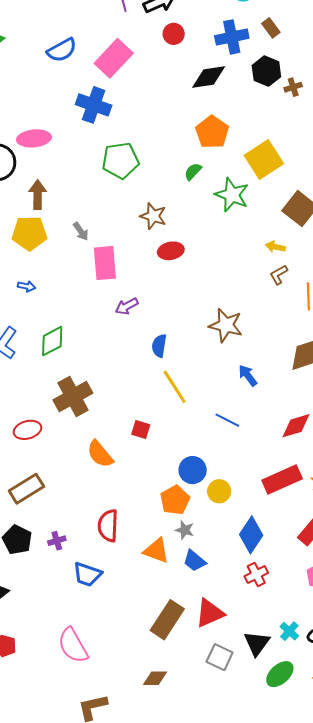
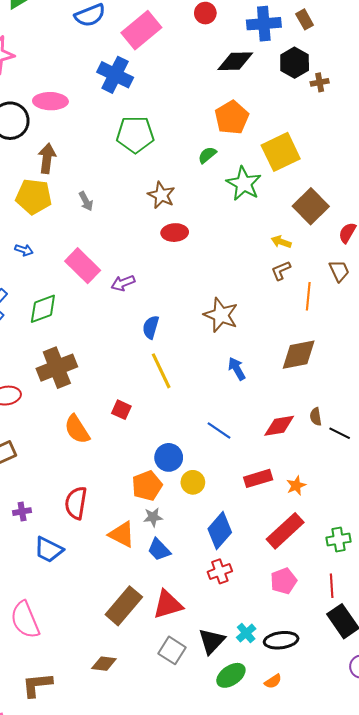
pink rectangle: (105, 263) -> (83, 266), moved, turned -48
blue line: (227, 420) -> (219, 430), moved
red rectangle: (282, 479) -> (258, 478), size x0.7
gray star: (185, 530) -> (153, 517), turned -30

